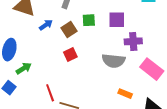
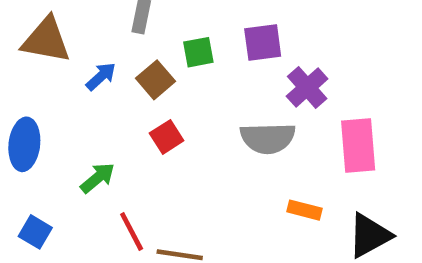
purple cross: (133, 41) -> (307, 87), turned -30
green arrow: (24, 68) -> (98, 178), moved
pink rectangle: (152, 69) -> (358, 146), turned 55

